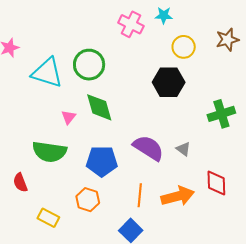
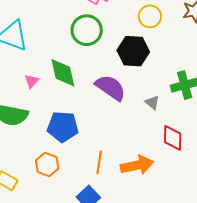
green circle: (89, 65) -> (87, 30), moved
purple semicircle: (148, 148) -> (111, 88), moved
gray triangle: (183, 149) -> (152, 102), moved
red diamond: (216, 183) -> (173, 138), moved

